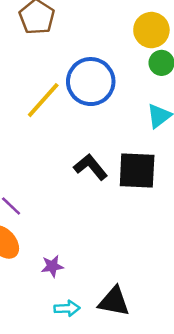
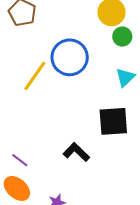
black L-shape: (91, 167) -> (76, 152), moved

